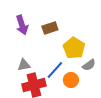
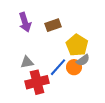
gray semicircle: (89, 65) -> (83, 60), moved
orange circle: (71, 80) -> (74, 67), moved

